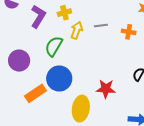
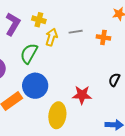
yellow cross: (64, 13) -> (39, 20), turned 32

